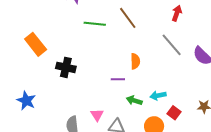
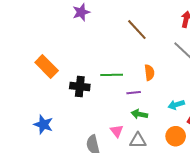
green line: (95, 24) -> (112, 75), moved
green arrow: (134, 100) -> (139, 114), moved

